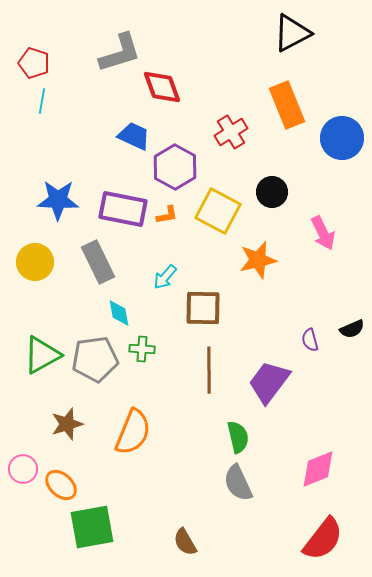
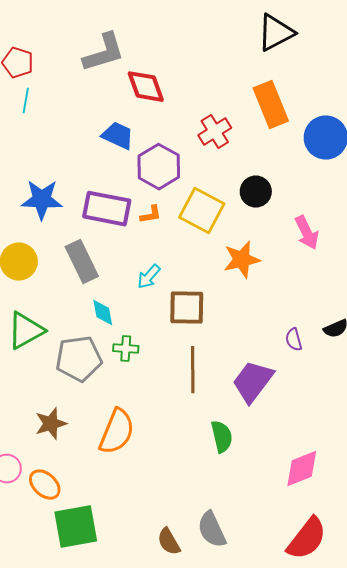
green triangle: (42, 355) -> (26, 331), moved
gray semicircle: (238, 483) -> (212, 530), moved

